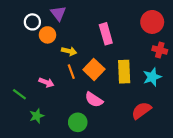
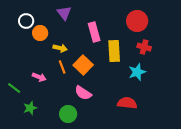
purple triangle: (58, 13) -> (64, 13), moved
yellow rectangle: (124, 72) -> (114, 51), moved
red semicircle: (141, 110) -> (127, 103), turned 42

